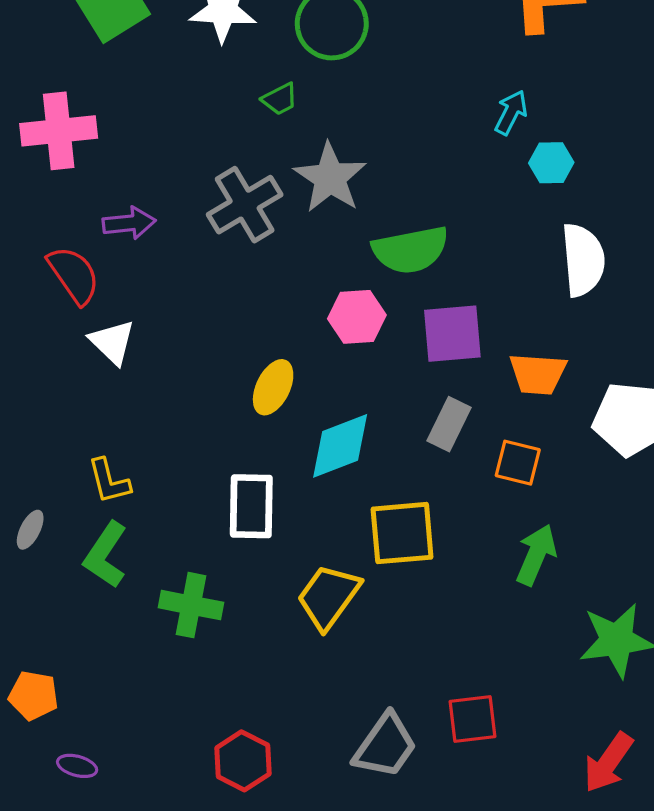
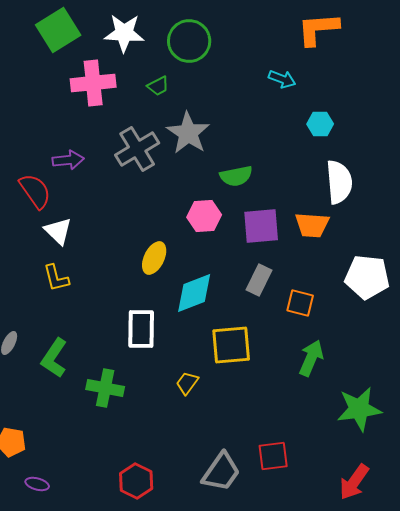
cyan arrow: (511, 112) -> (282, 79), moved, turned 84
pink cross: (59, 131) -> (93, 83), moved
green semicircle: (410, 250) -> (236, 176), size x0.7
orange trapezoid: (538, 374) -> (312, 225), moved
yellow L-shape: (109, 481) -> (56, 278), moved
yellow trapezoid: (328, 597) -> (187, 383), size x0.6

